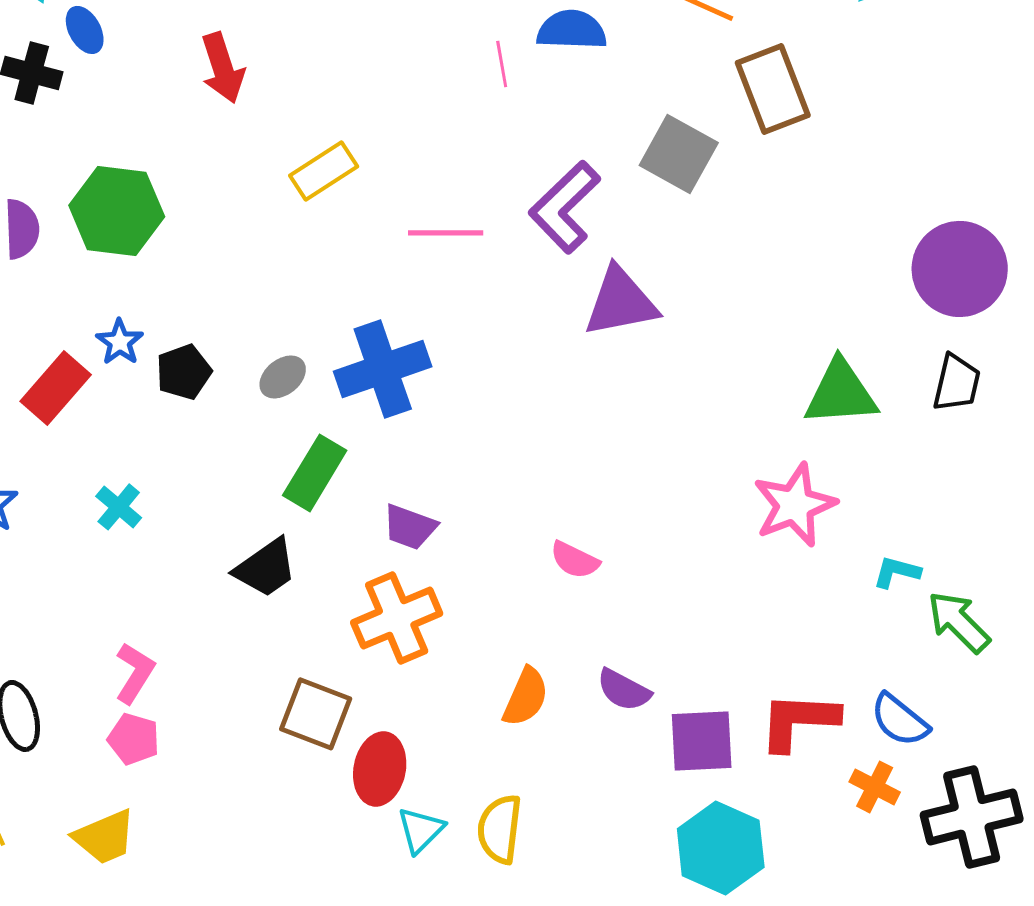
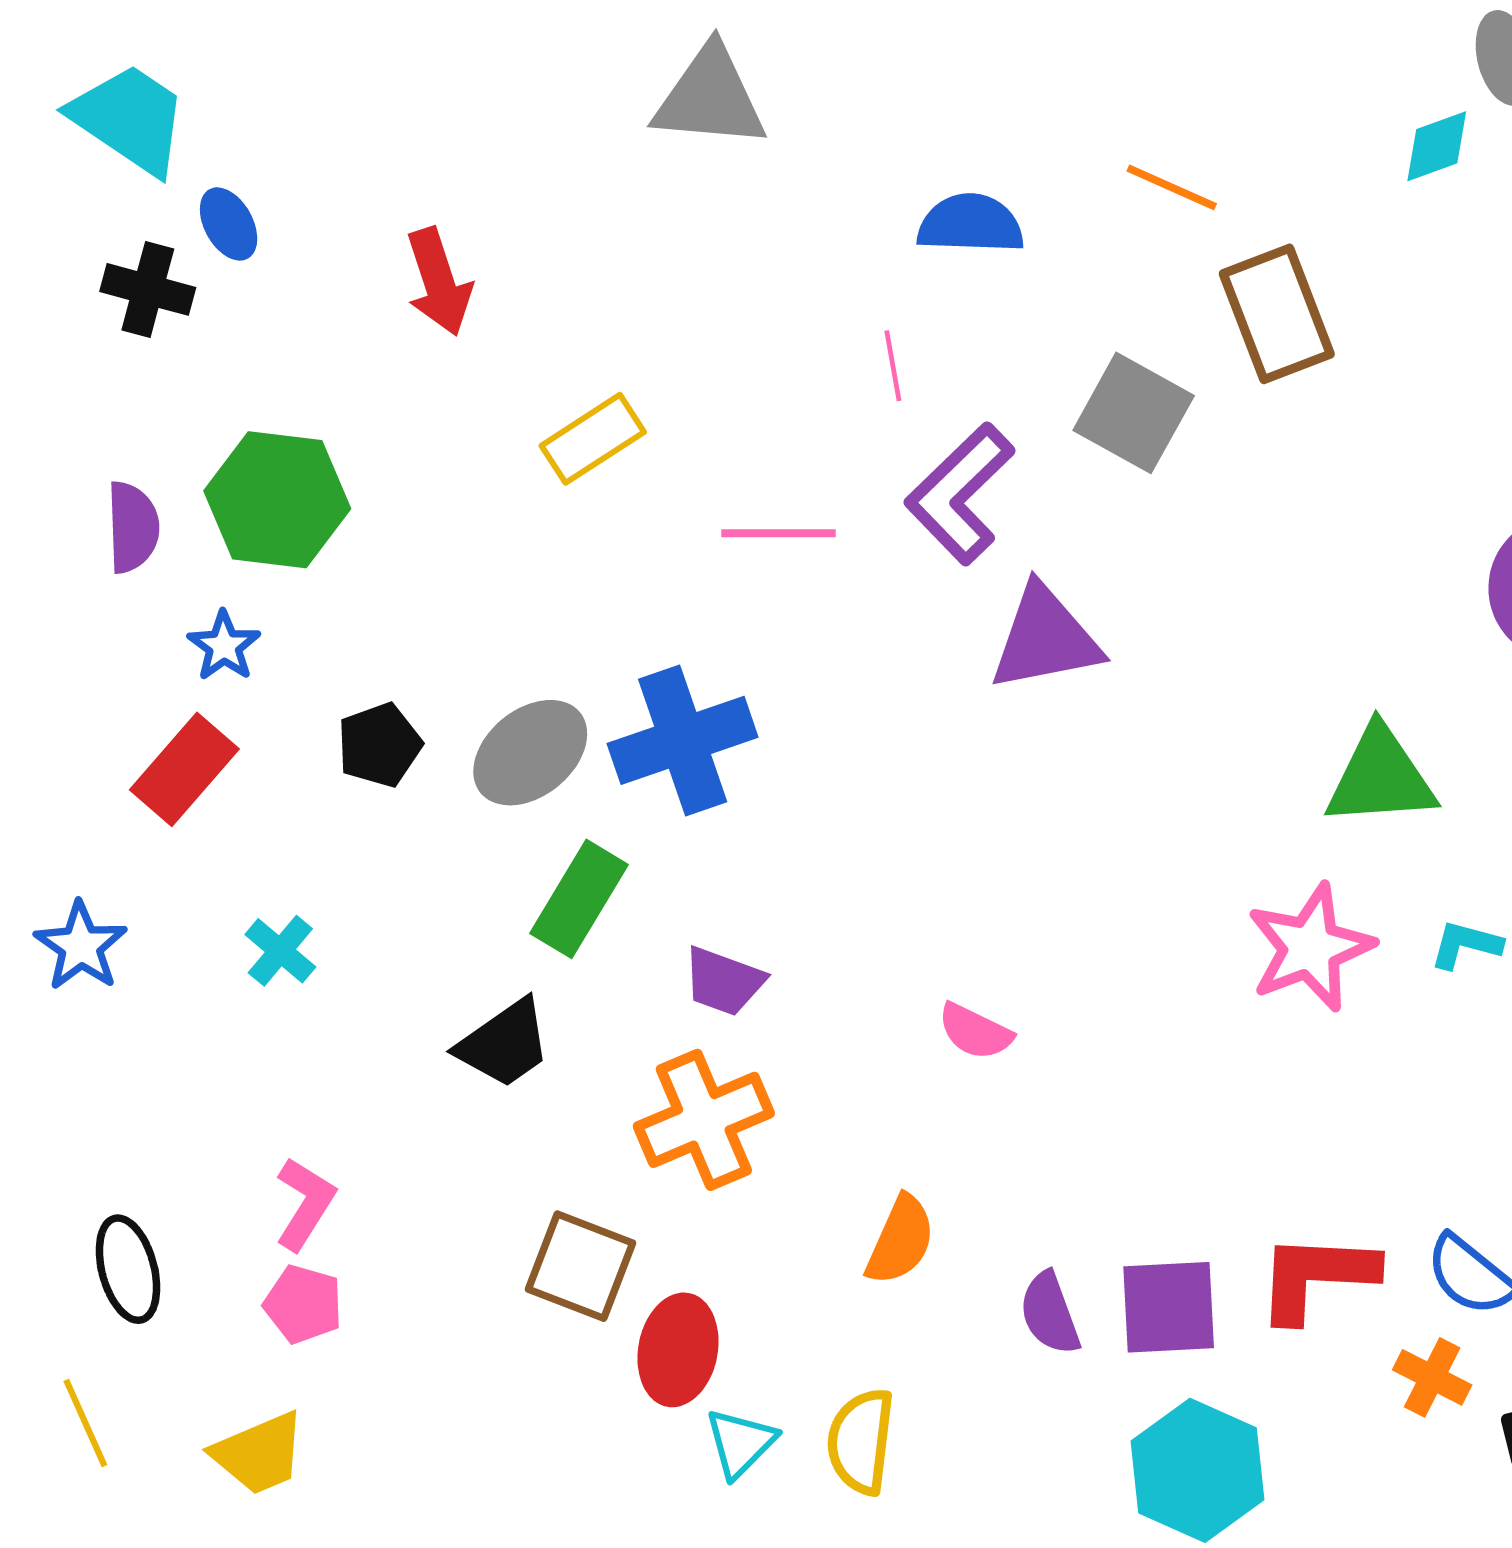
pink line: (502, 64) -> (893, 366), moved
blue star: (120, 342) -> (224, 646), moved
gray ellipse: (283, 377) -> (530, 753), size x1.6
cyan L-shape: (897, 572) -> (1466, 945), moved
purple semicircle: (624, 690) -> (1050, 1313), moved, turned 42

